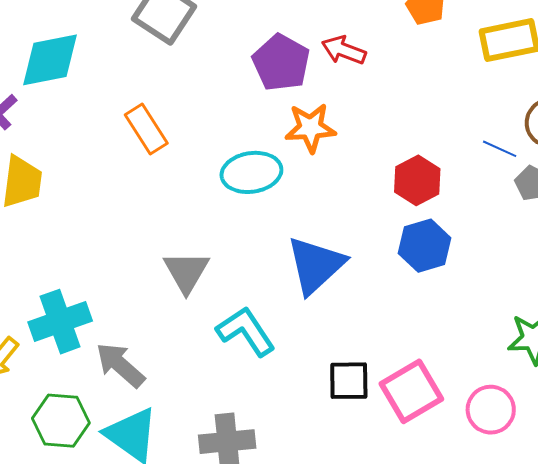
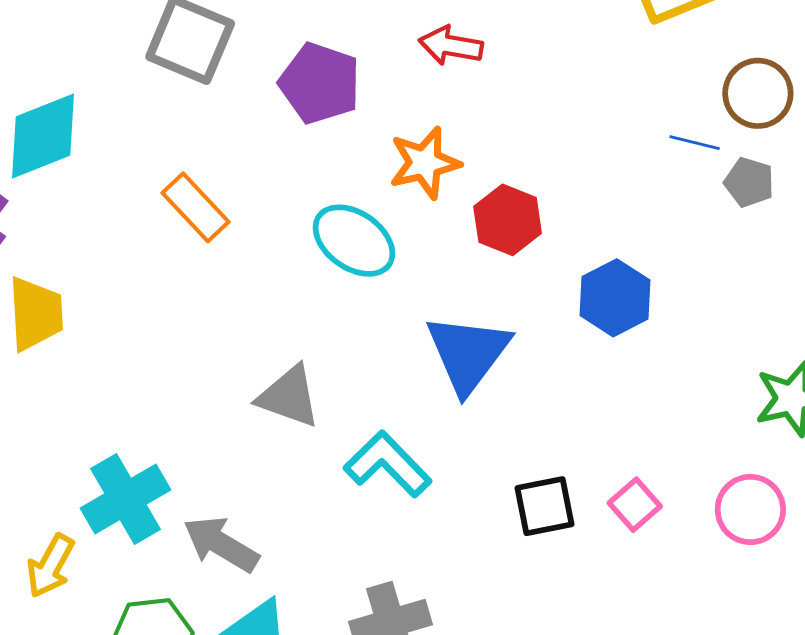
purple pentagon: (281, 63) -> (320, 83), moved
cyan ellipse: (251, 172) -> (354, 241), turned 54
red hexagon: (417, 180) -> (508, 220), moved
gray triangle: (186, 272) -> (289, 396), turned -30
pink square: (411, 391) -> (635, 505), size x0.6

